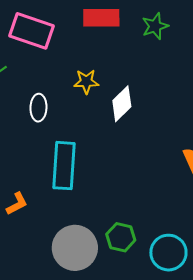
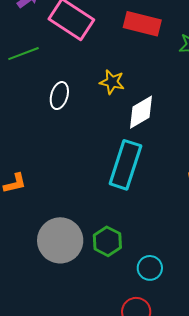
cyan rectangle: (64, 166) -> (125, 165), moved
cyan circle: (168, 253) -> (150, 268), size x0.7

